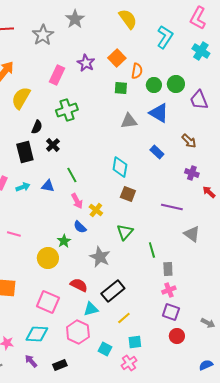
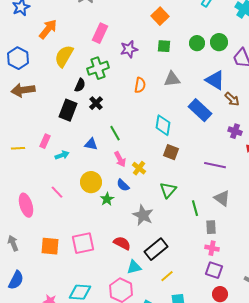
purple star: (86, 63) -> (129, 49), moved, turned 30
orange semicircle: (137, 71) -> (140, 85), moved
green cross: (67, 110) -> (98, 68), moved
blue triangle: (159, 113) -> (215, 80), moved
black rectangle: (25, 152) -> (68, 110), turned 35
blue rectangle: (157, 152) -> (200, 110), size x1.6
cyan arrow: (23, 187) -> (62, 155), moved
pink line: (14, 234) -> (57, 192), turned 32
gray triangle: (192, 234) -> (222, 198), moved
yellow circle: (48, 258) -> (91, 182), moved
pink cross: (169, 290) -> (212, 248), turned 32
pink square: (48, 302) -> (83, 243), moved, turned -35

